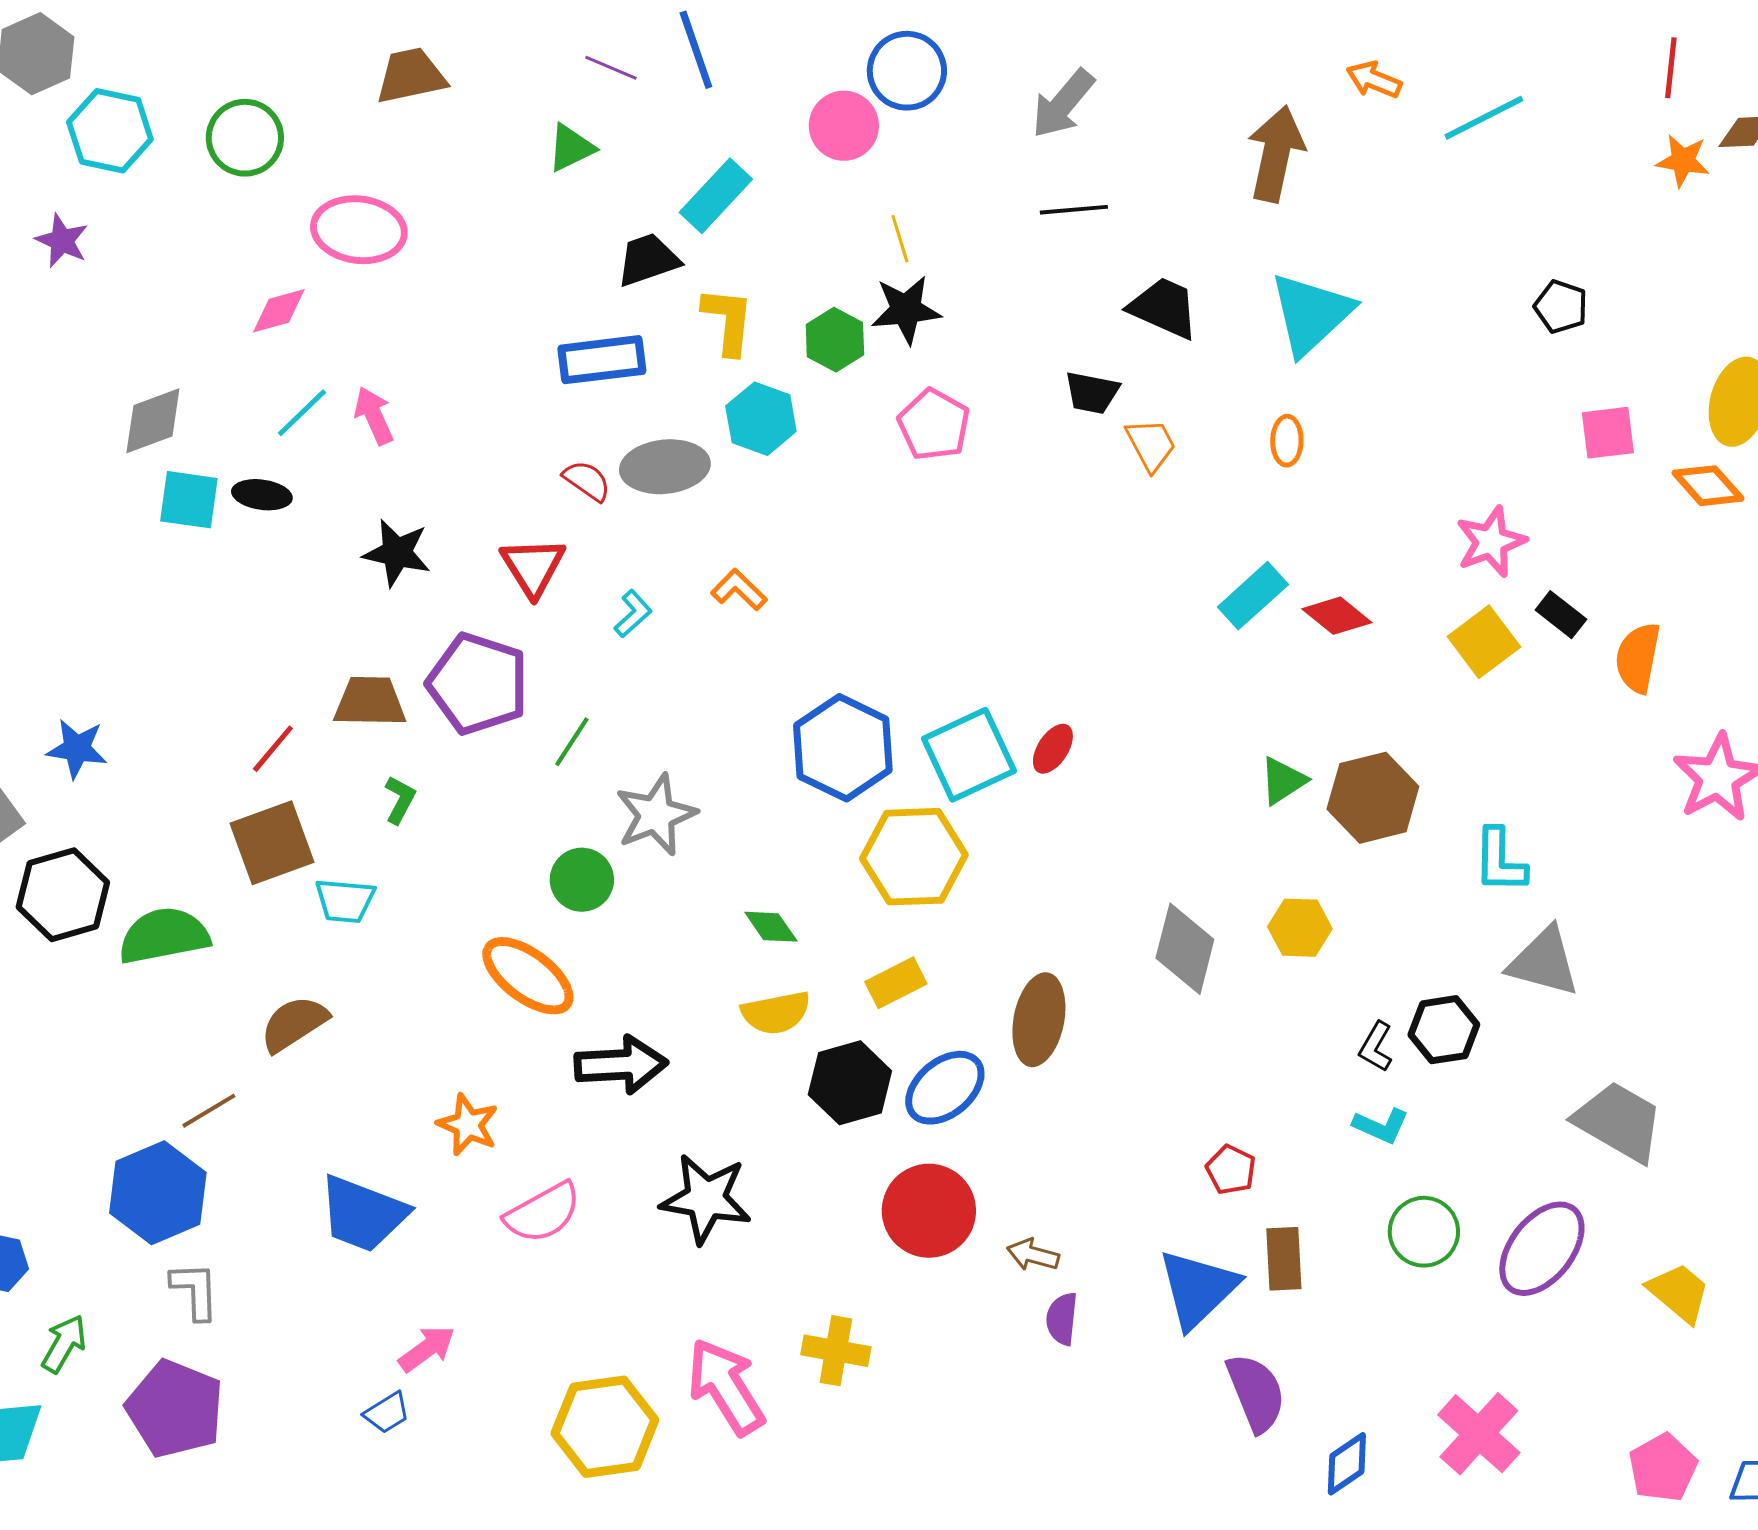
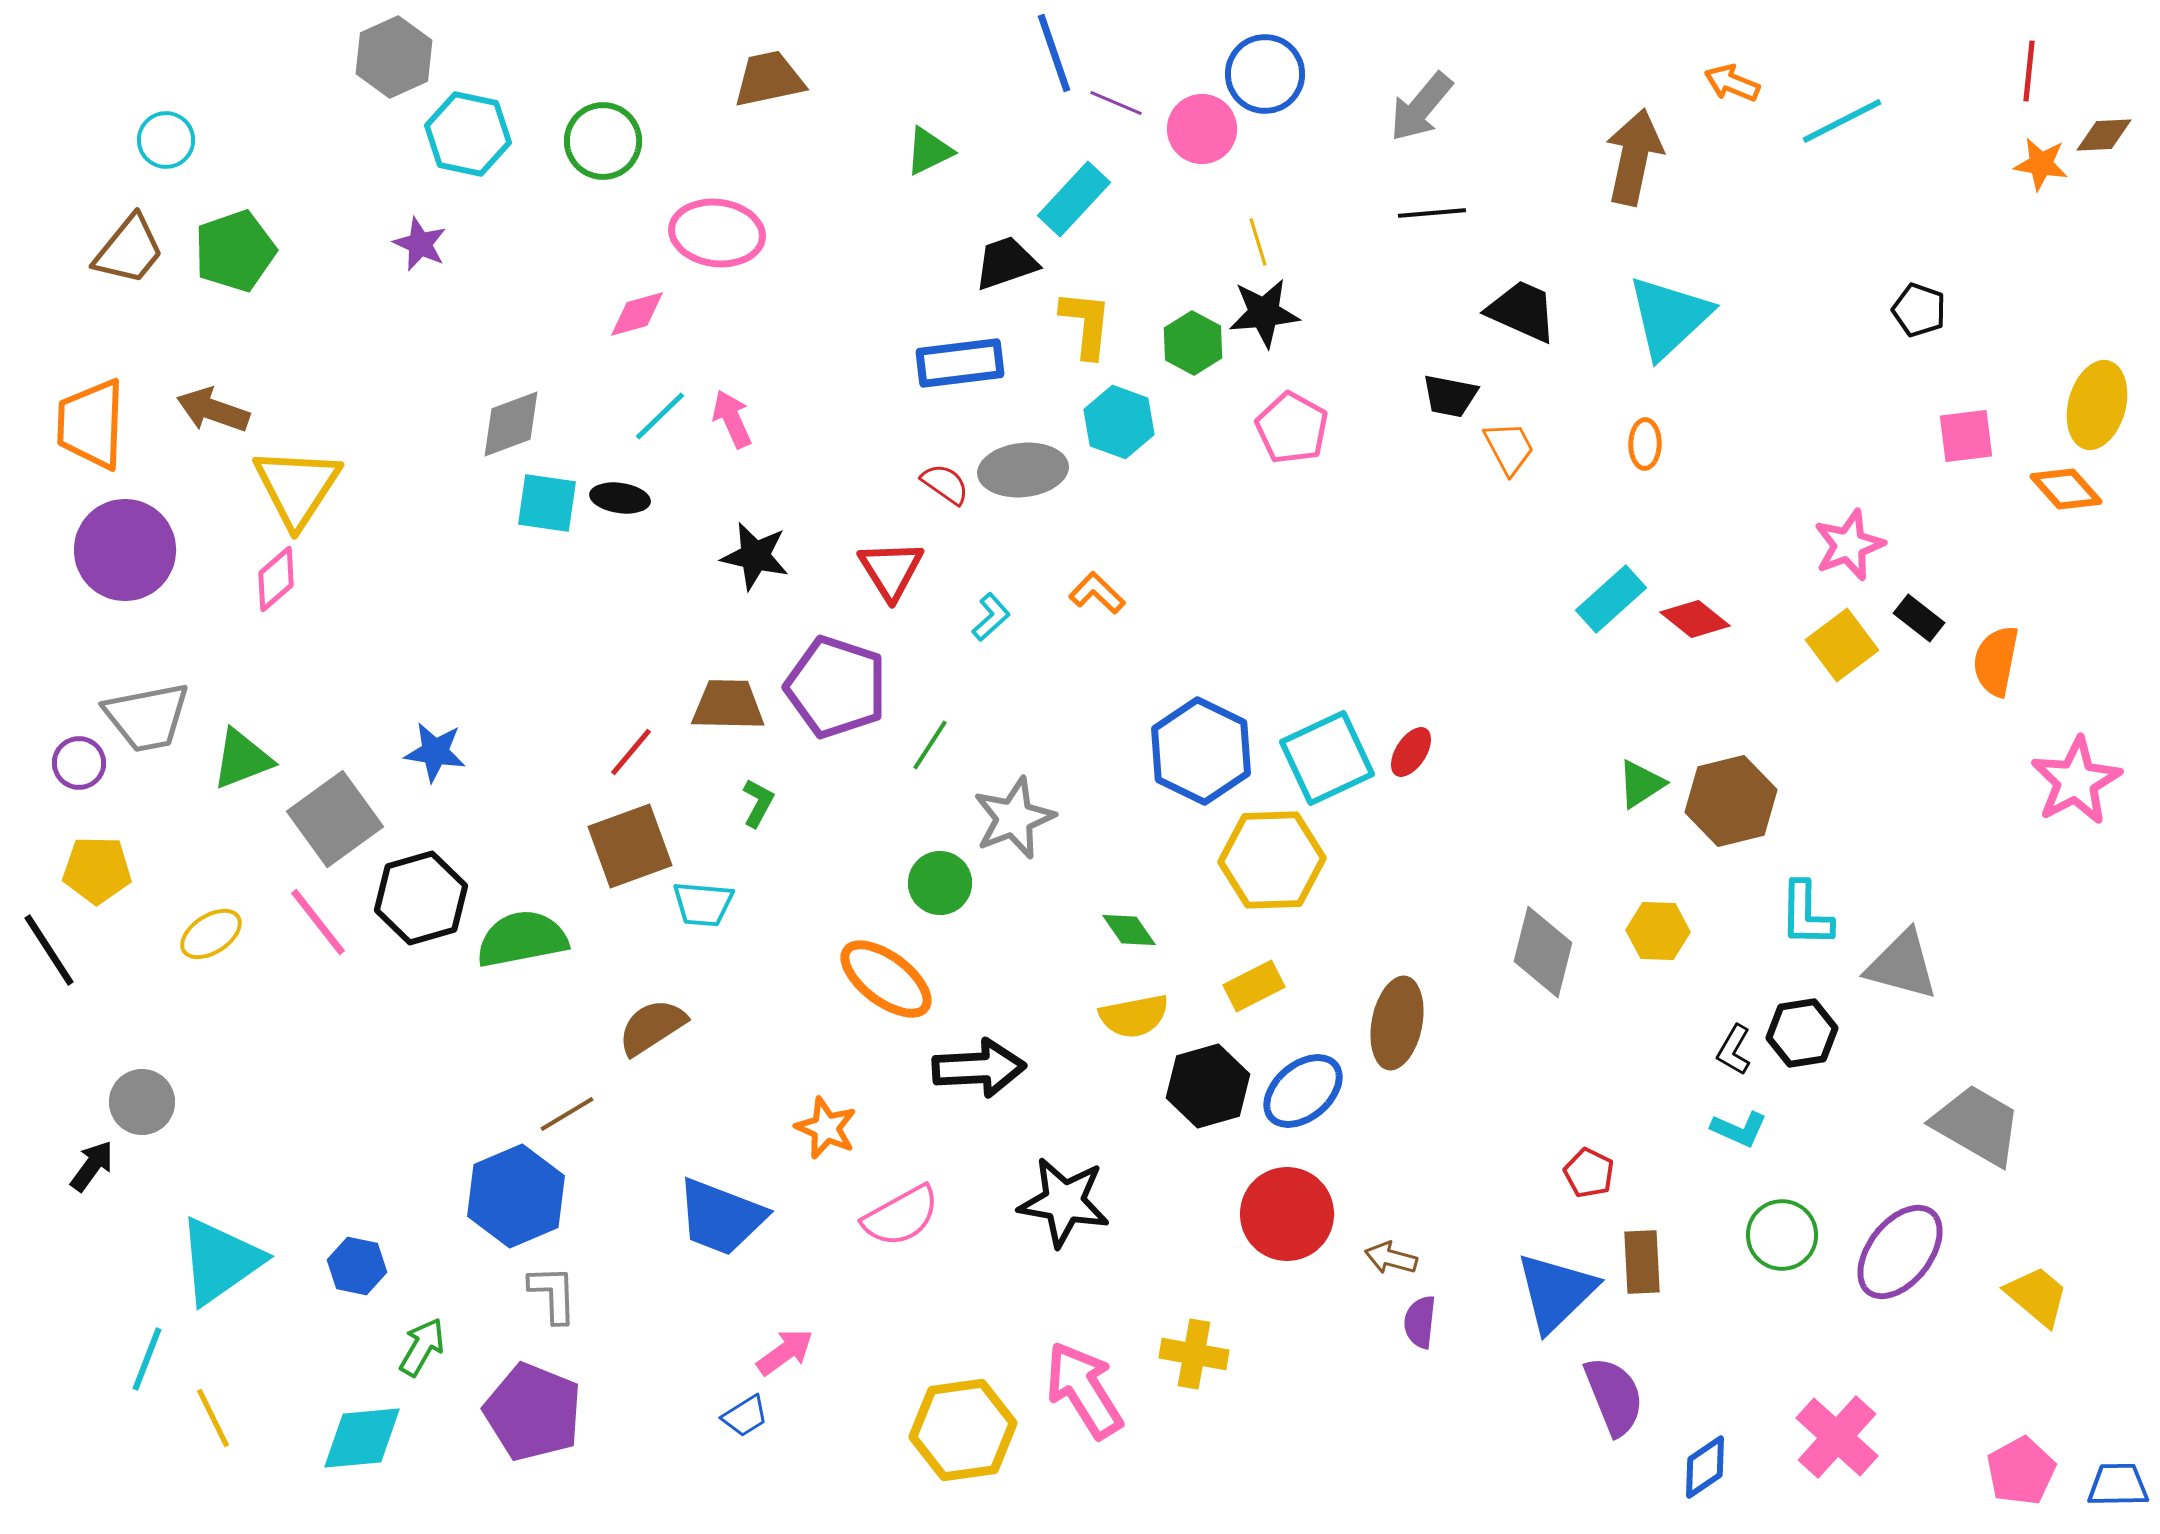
purple line: (611, 68) -> (1116, 103), moved
cyan L-shape: (1500, 861) -> (1806, 914), moved

